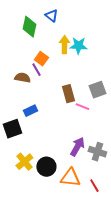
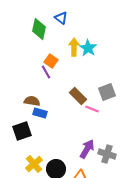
cyan star: (78, 46) -> (88, 48), turned 30
brown semicircle: (22, 78) -> (32, 101), moved
brown rectangle: (68, 94) -> (78, 96), turned -30
blue rectangle: (30, 111) -> (40, 113), turned 40

